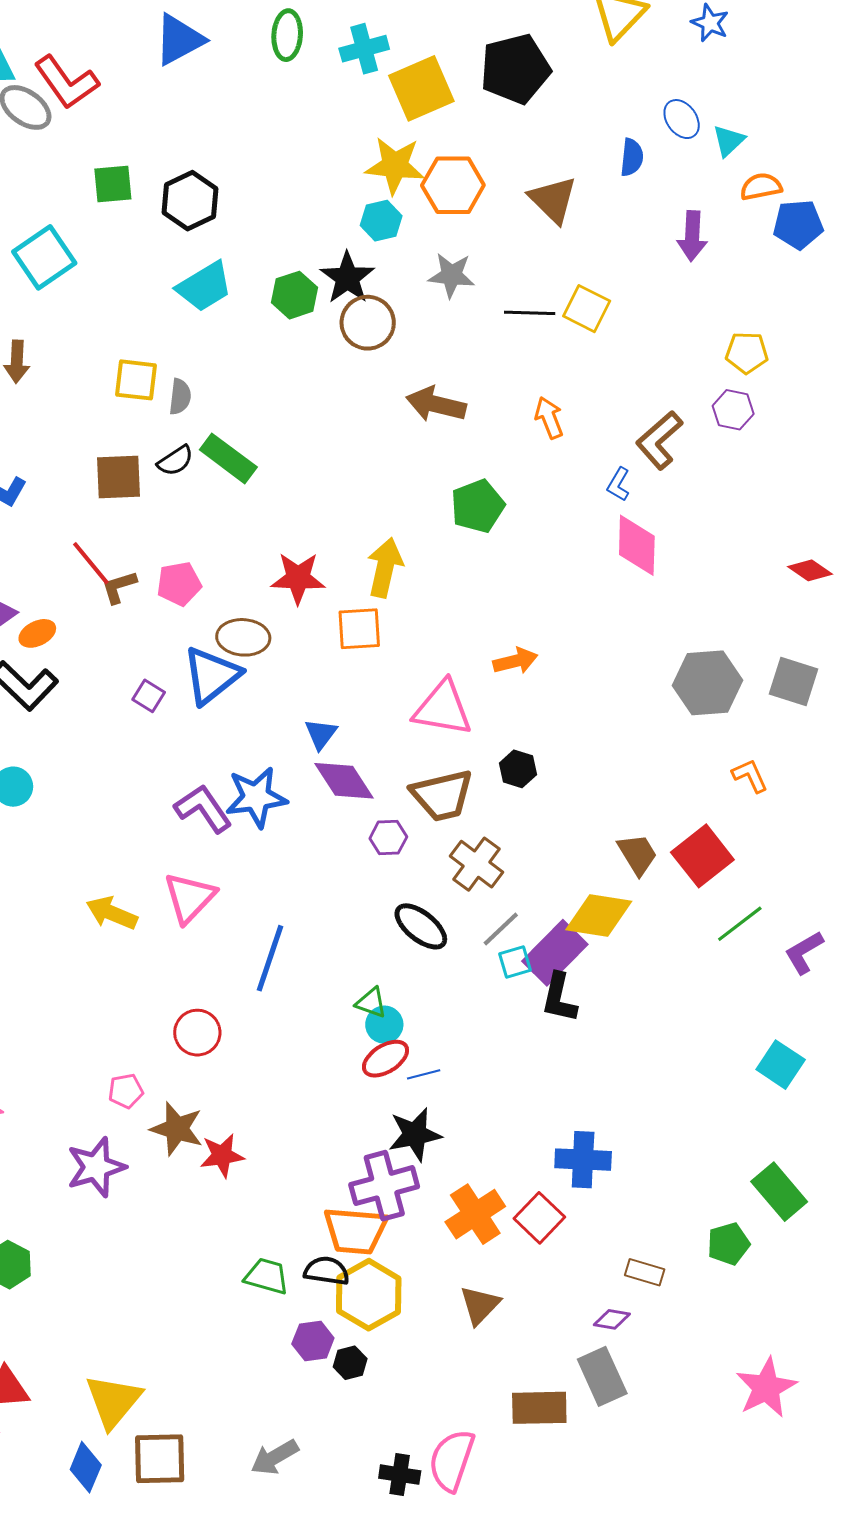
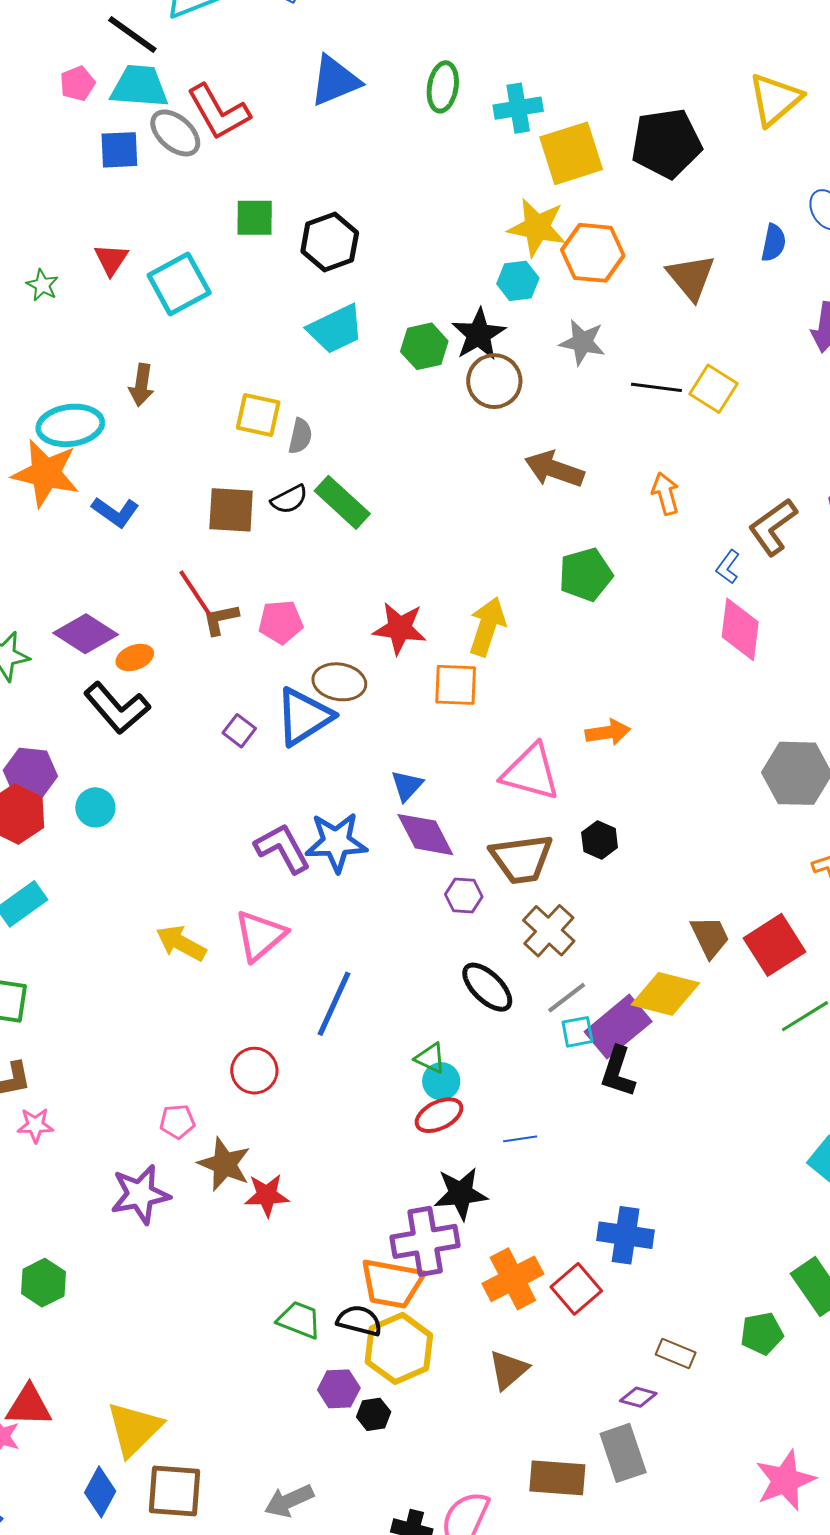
blue line: (424, 1074) -> (520, 1139), moved

